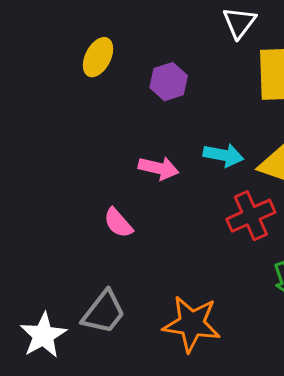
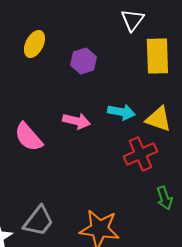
pink semicircle: (118, 223) -> (28, 137), moved, size x1.4

